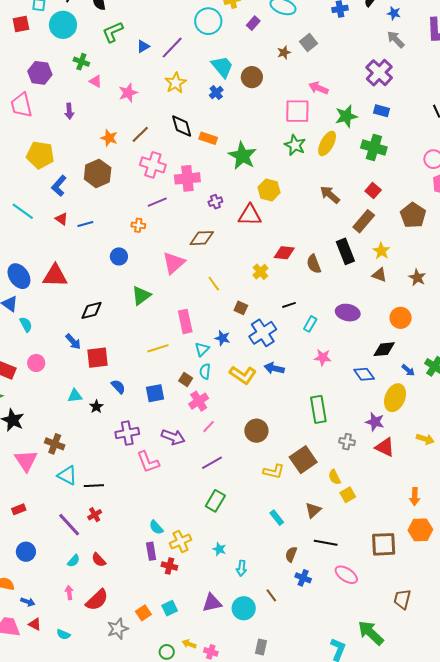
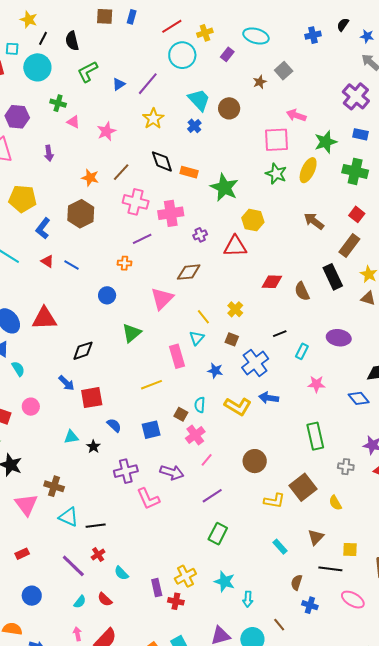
blue line: (85, 224) -> (72, 265), turned 49
yellow cross: (260, 272) -> (235, 309), moved
cyan triangle: (202, 349) -> (197, 338), moved
yellow square: (348, 495) -> (350, 550), moved, turned 35
cyan semicircle: (156, 527) -> (121, 573), moved
cyan star: (219, 549) -> (225, 582), size x1.5

